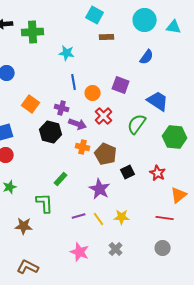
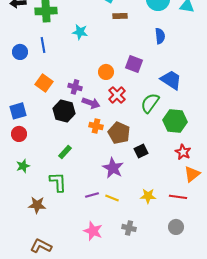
blue semicircle: (147, 57) -> (160, 36), turned -42
blue line: (74, 82) -> (43, 45), moved
green hexagon: (175, 137) -> (175, 121), moved
red star: (158, 173) -> (183, 152), moved
green rectangle: (61, 179) -> (65, 152), moved
yellow star: (122, 217) -> (148, 196), moved
yellow line: (99, 219) -> (112, 198), turned -32
gray cross: (116, 249) -> (129, 228), turned -32

